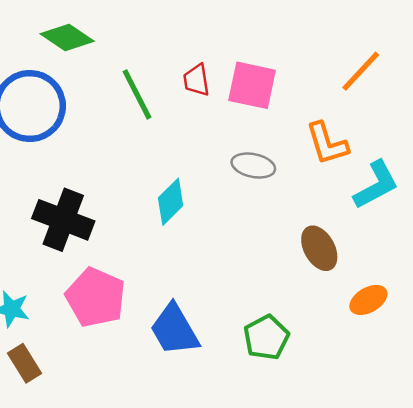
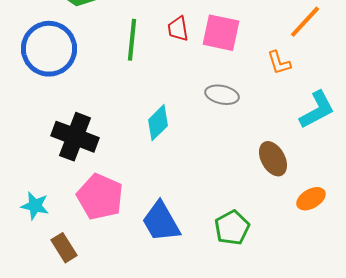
green line: (137, 94) -> (132, 40), turned 33
orange L-shape: (327, 144) -> (279, 63), moved, size x0.7
brown rectangle: (24, 363) -> (64, 248), moved

